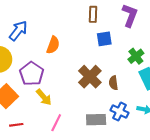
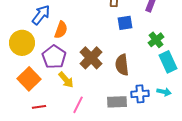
orange semicircle: (53, 45) -> (61, 30), moved
brown cross: (90, 77) -> (91, 58), moved
brown semicircle: (113, 83) -> (122, 65), moved, size x1.5
blue cross: (120, 111) -> (140, 94), turned -30

